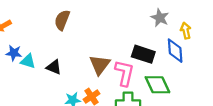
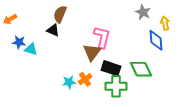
black rectangle: (143, 54) -> (111, 68), moved
black triangle: (54, 67) -> (53, 30), moved
pink L-shape: (124, 73) -> (102, 37), moved

